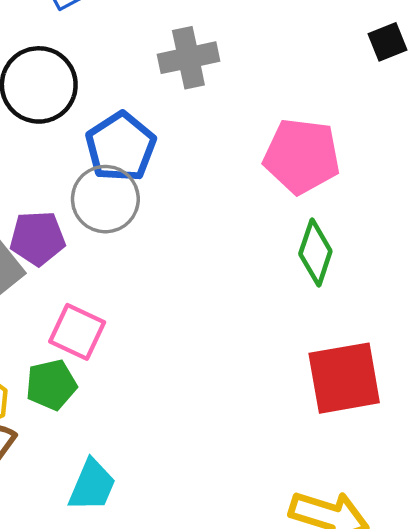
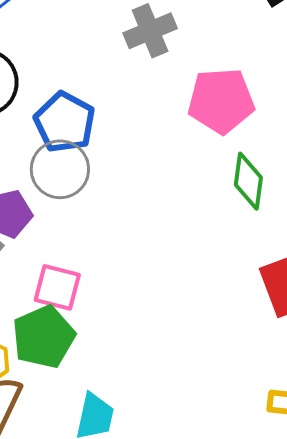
gray cross: (188, 58) -> (150, 31), moved
green pentagon: (51, 385) -> (44, 337), size x1.4

